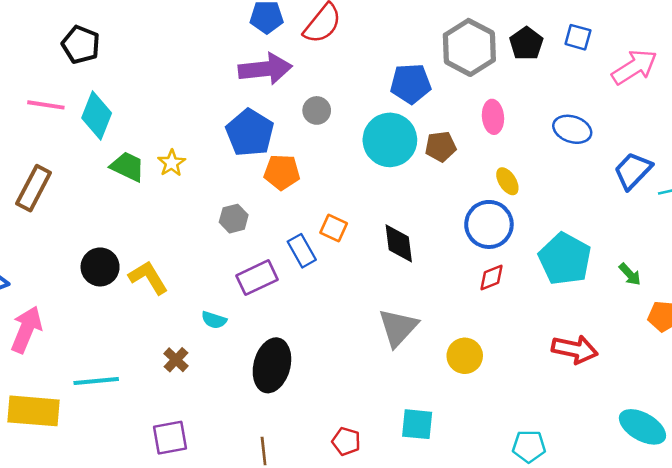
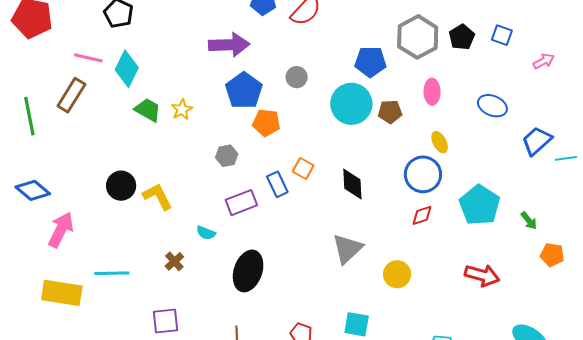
pink arrow: (634, 67) -> (544, 61), size x0.6
purple arrow: (265, 69) -> (229, 45), moved
brown rectangle: (34, 188) -> (71, 95), moved

